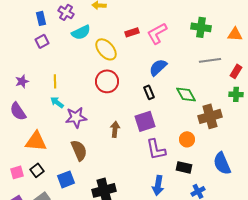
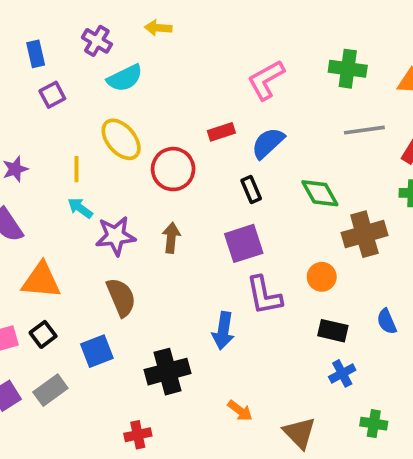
blue rectangle: (41, 18) -> (36, 54), moved
red rectangle: (132, 32) -> (221, 132), moved
yellow ellipse: (106, 49) -> (121, 139), moved
brown arrow: (115, 129) -> (171, 238), moved
blue semicircle: (222, 163) -> (387, 321), size x0.6
black rectangle: (184, 167) -> (333, 331), moved
blue arrow: (158, 185) -> (223, 331), moved

